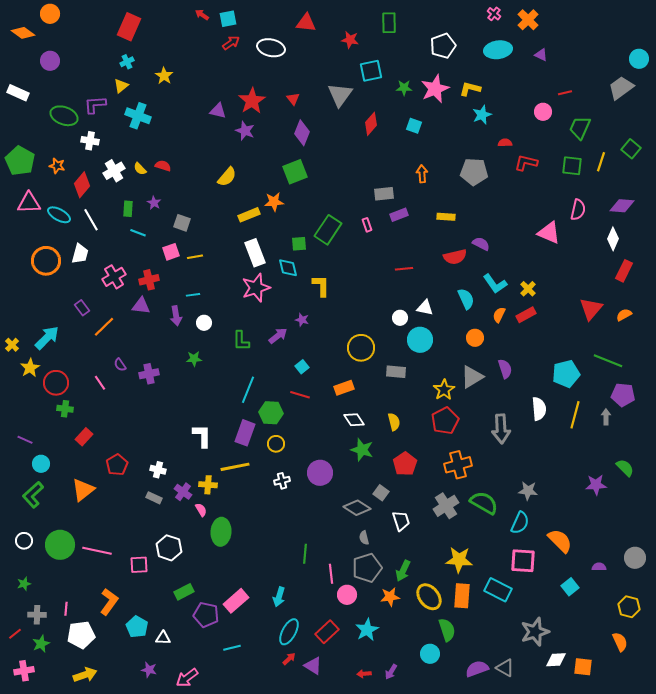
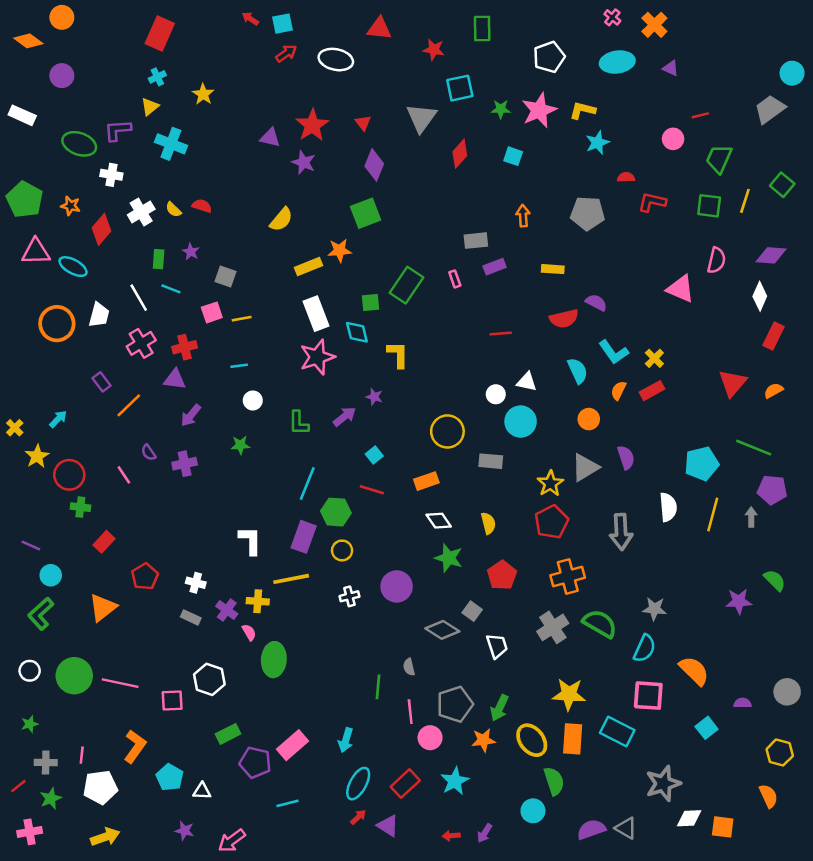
white line: (91, 220) -> (139, 298), moved
purple arrow: (176, 316) -> (191, 415), moved, turned 48
cyan arrow: (47, 338) -> (58, 419), size x0.6
gray semicircle: (364, 538) -> (409, 667), moved

